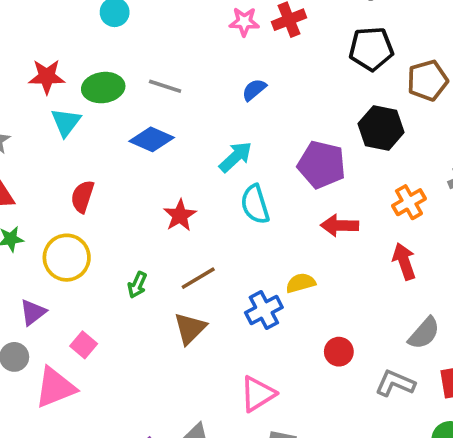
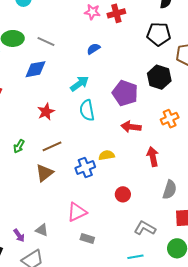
blue diamond: (152, 139) -> (36, 69), turned -40
red arrow: (404, 261) -> (153, 157), moved
gray semicircle: (424, 333) -> (170, 190), turned -30
gray L-shape: (395, 383) -> (145, 228), moved

